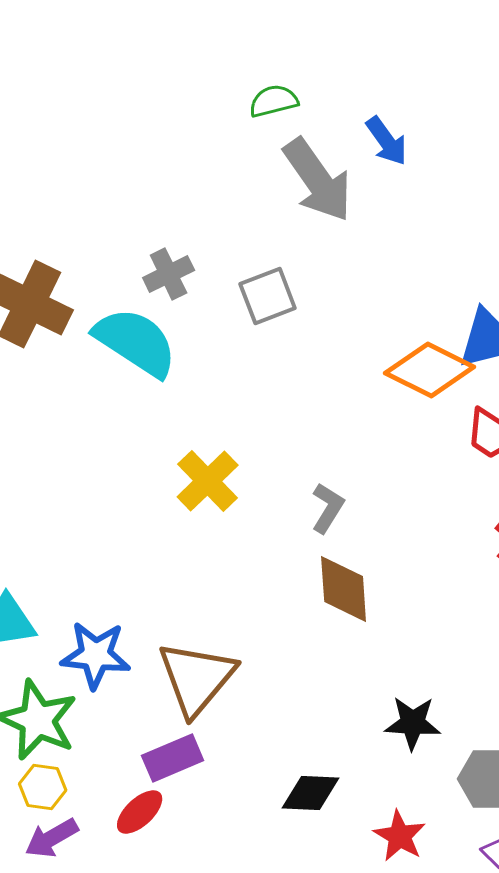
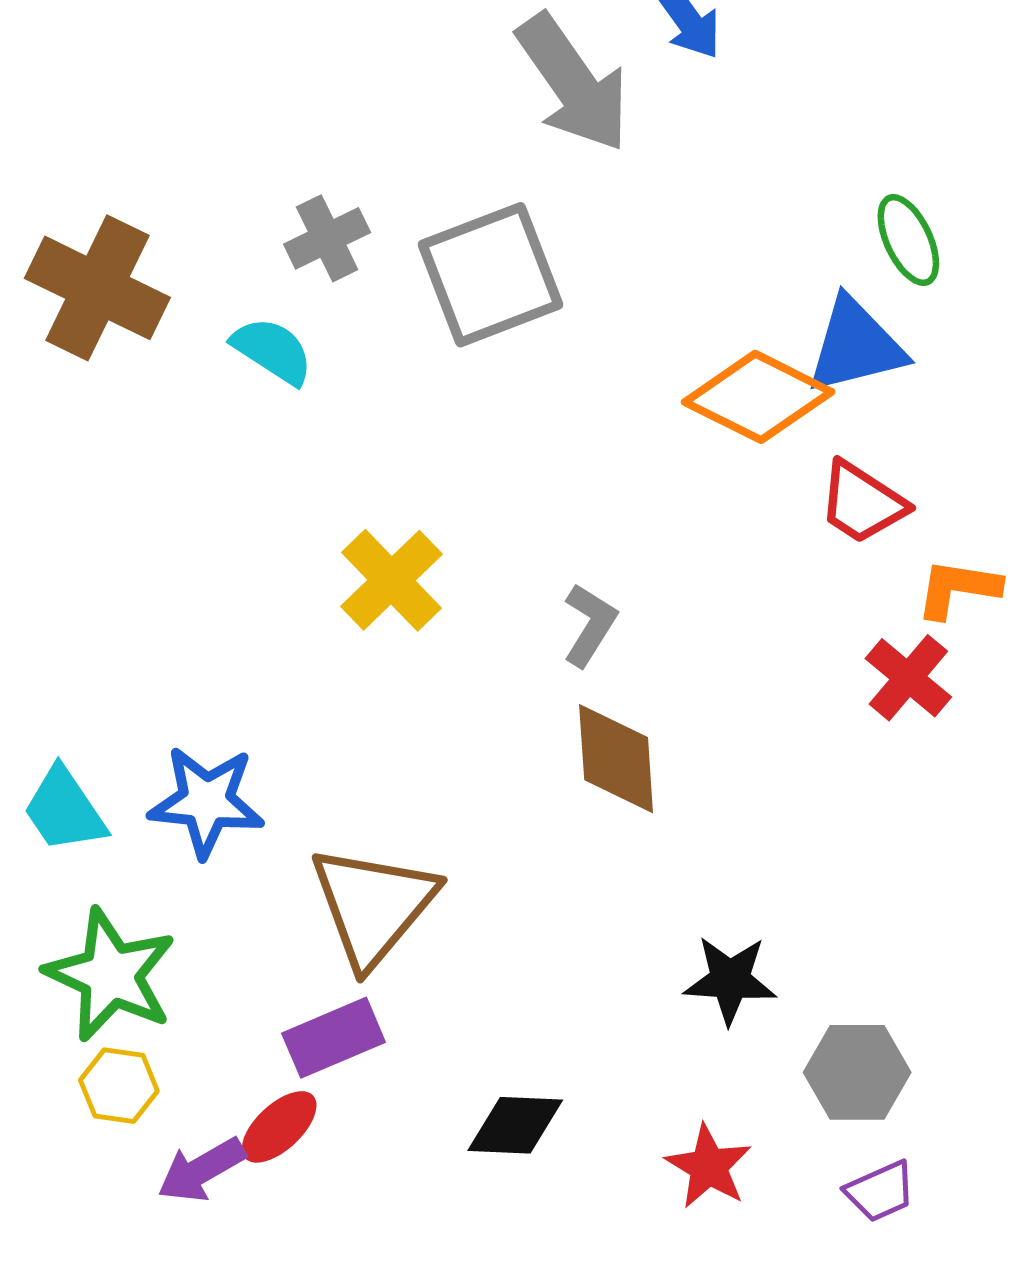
gray square: (268, 296) -> (491, 275), size x1.5
cyan semicircle: (136, 342) -> (273, 351), size x0.6
blue star: (96, 655) -> (206, 802), moved
black diamond: (311, 793) -> (515, 1125), moved
purple arrow: (52, 838) -> (201, 1170), moved

